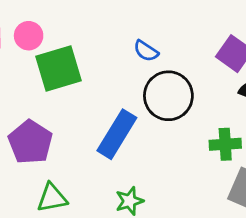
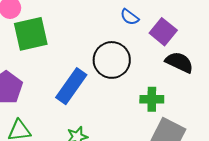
blue semicircle: (146, 51) -> (130, 17), moved

